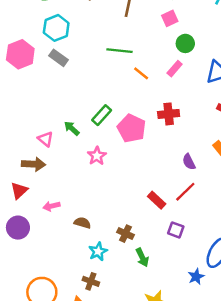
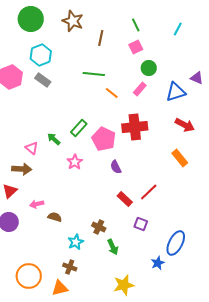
red cross: (169, 114) -> (135, 127), size x1.4
purple semicircle: (189, 162) -> (116, 167), moved
brown semicircle: (82, 223) -> (55, 217), moved

